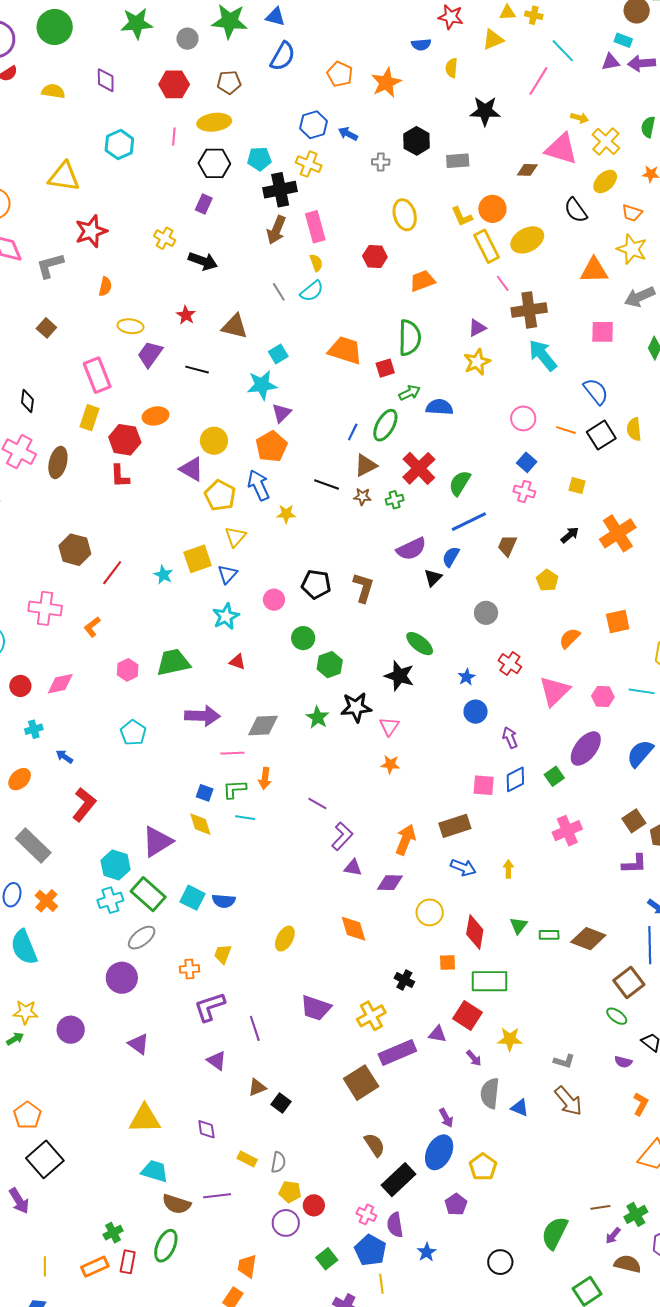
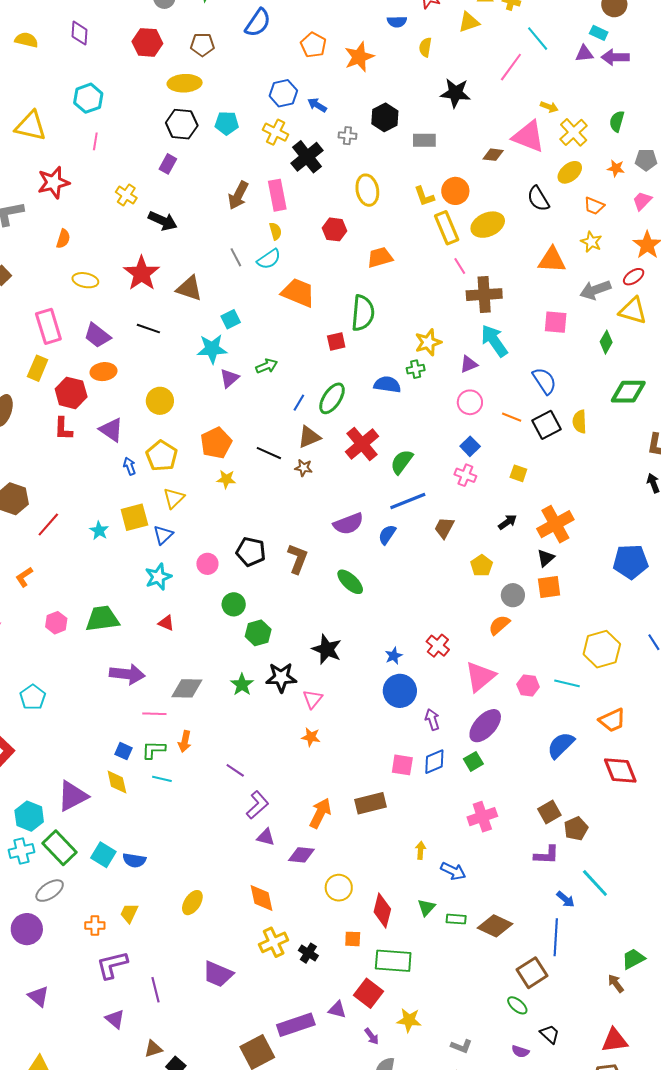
pink line: (174, 137) -> (95, 141), moved
black cross: (280, 190) -> (307, 157), moved, turned -32
yellow star: (632, 249) -> (591, 242), size x0.7
red star: (186, 315) -> (142, 273), size x1.8
purple triangle: (477, 328) -> (469, 364), moved
orange trapezoid: (345, 350) -> (298, 293), moved
purple trapezoid: (150, 354) -> (97, 335), moved, turned -92
green arrow: (410, 393) -> (267, 366), moved
orange pentagon: (271, 447) -> (216, 443), moved
purple triangle: (192, 469) -> (111, 430), moved
blue arrow: (259, 485) -> (130, 466), moved, size x0.6
green cross: (395, 500) -> (416, 369), moved
black triangle: (433, 578) -> (546, 558), moved
gray circle: (486, 613) -> (513, 595), moved
orange square: (618, 621) -> (549, 587), moved
green ellipse: (420, 644) -> (350, 582), moved
blue circle: (476, 712) -> (400, 691), size x1.4
cyan pentagon: (133, 733) -> (33, 697), moved
purple ellipse: (586, 748) -> (485, 726), moved
blue arrow: (463, 867) -> (453, 871), moved
yellow cross: (371, 1016) -> (274, 942), moved

